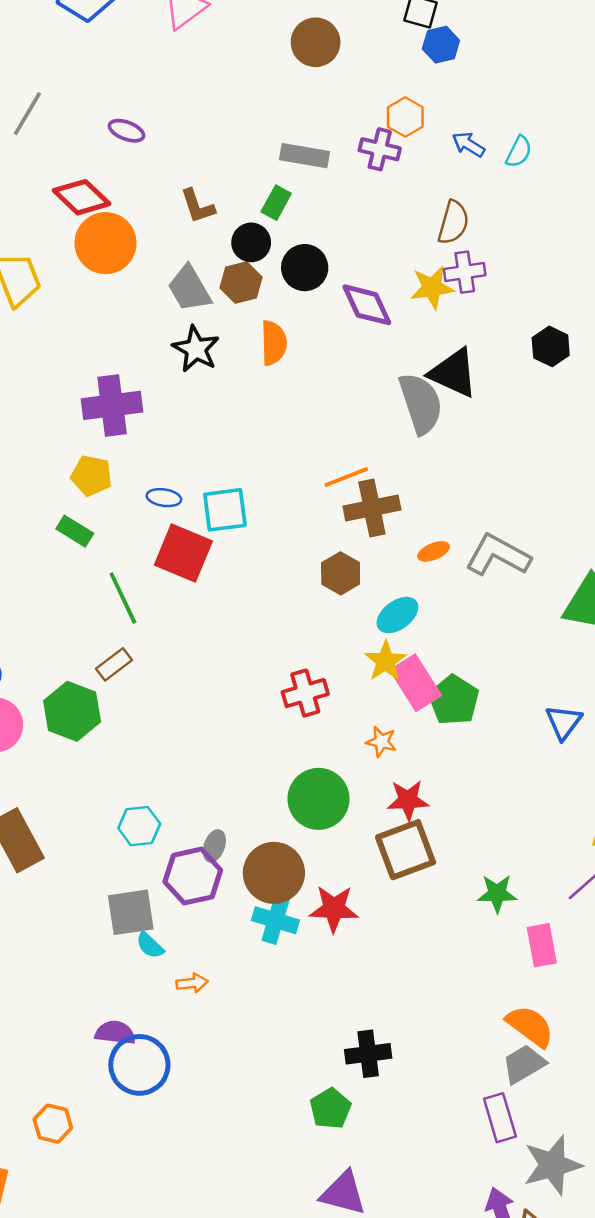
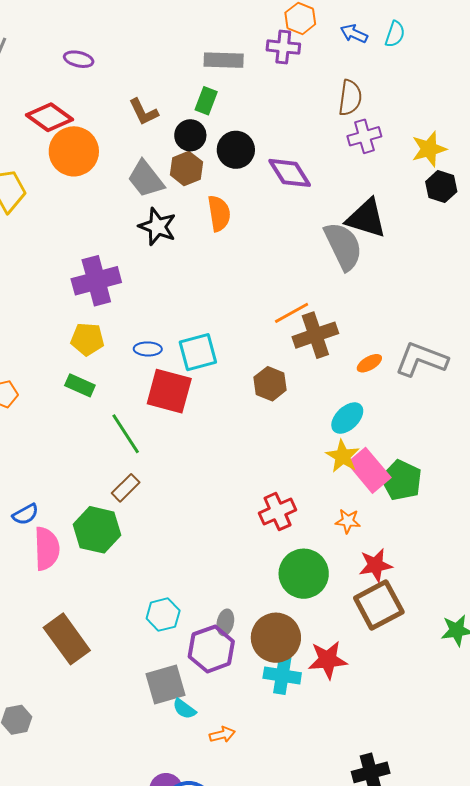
yellow star: (432, 288) -> (429, 149), moved
brown hexagon: (341, 573) -> (270, 384), moved
red cross: (305, 693) -> (278, 512), moved

